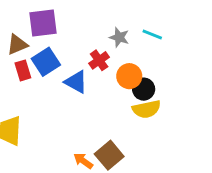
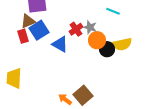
gray star: (119, 37) -> (90, 27), moved
brown triangle: (17, 45) -> (28, 21), moved
yellow semicircle: (146, 109) -> (122, 44), moved

